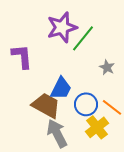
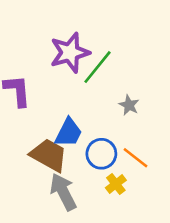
yellow cross: (97, 127) -> (116, 184), size x0.7

